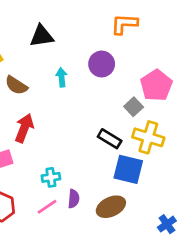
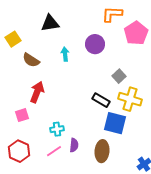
pink pentagon: (156, 85) -> (136, 33), moved
brown ellipse: (111, 207) -> (102, 151), turned -60

